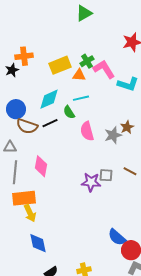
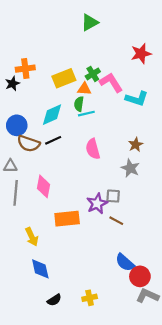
green semicircle: (69, 112) -> (79, 104), moved, turned 40
gray star: (113, 135) -> (130, 168), moved, turned -30
brown line: (130, 171) -> (116, 221), moved
purple star: (91, 182) -> (97, 204), turned -30
orange rectangle: (24, 198) -> (67, 219), moved

